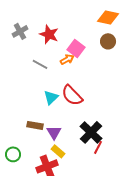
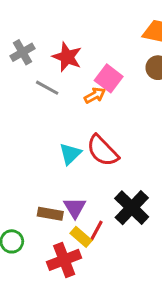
gray line: (40, 64) -> (47, 88), moved
brown rectangle: (35, 125) -> (50, 214), moved
red line: (98, 147) -> (96, 231), moved

